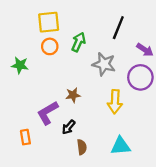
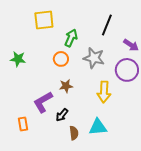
orange circle: (50, 46) -> (61, 59), moved
cyan triangle: (120, 146) -> (98, 127), moved

